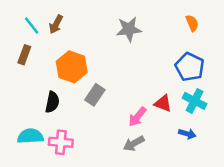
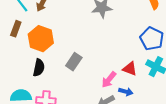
orange hexagon: (72, 67) -> (41, 39), moved
blue arrow: (187, 134) -> (126, 92), moved

